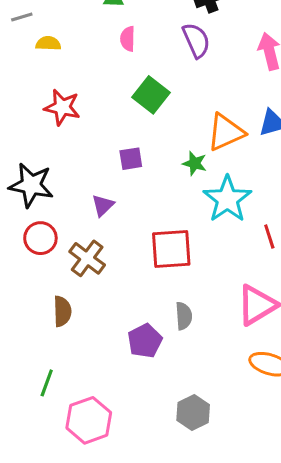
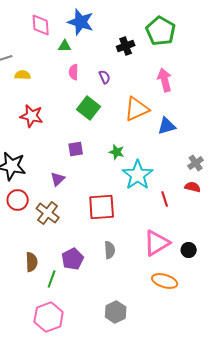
purple semicircle: (196, 40) -> (105, 77), moved, size x0.6
orange triangle: (226, 132) -> (137, 109), moved
brown semicircle: (62, 311) -> (32, 262), moved
purple pentagon: (145, 341) -> (73, 259), moved
green line: (47, 383) -> (52, 279), moved

